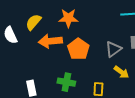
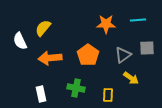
orange star: (68, 18) -> (106, 24), moved
orange arrow: (50, 41) -> (50, 58), moved

